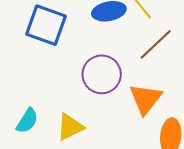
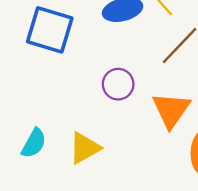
purple circle: (102, 74) -> (118, 84), size x0.7

